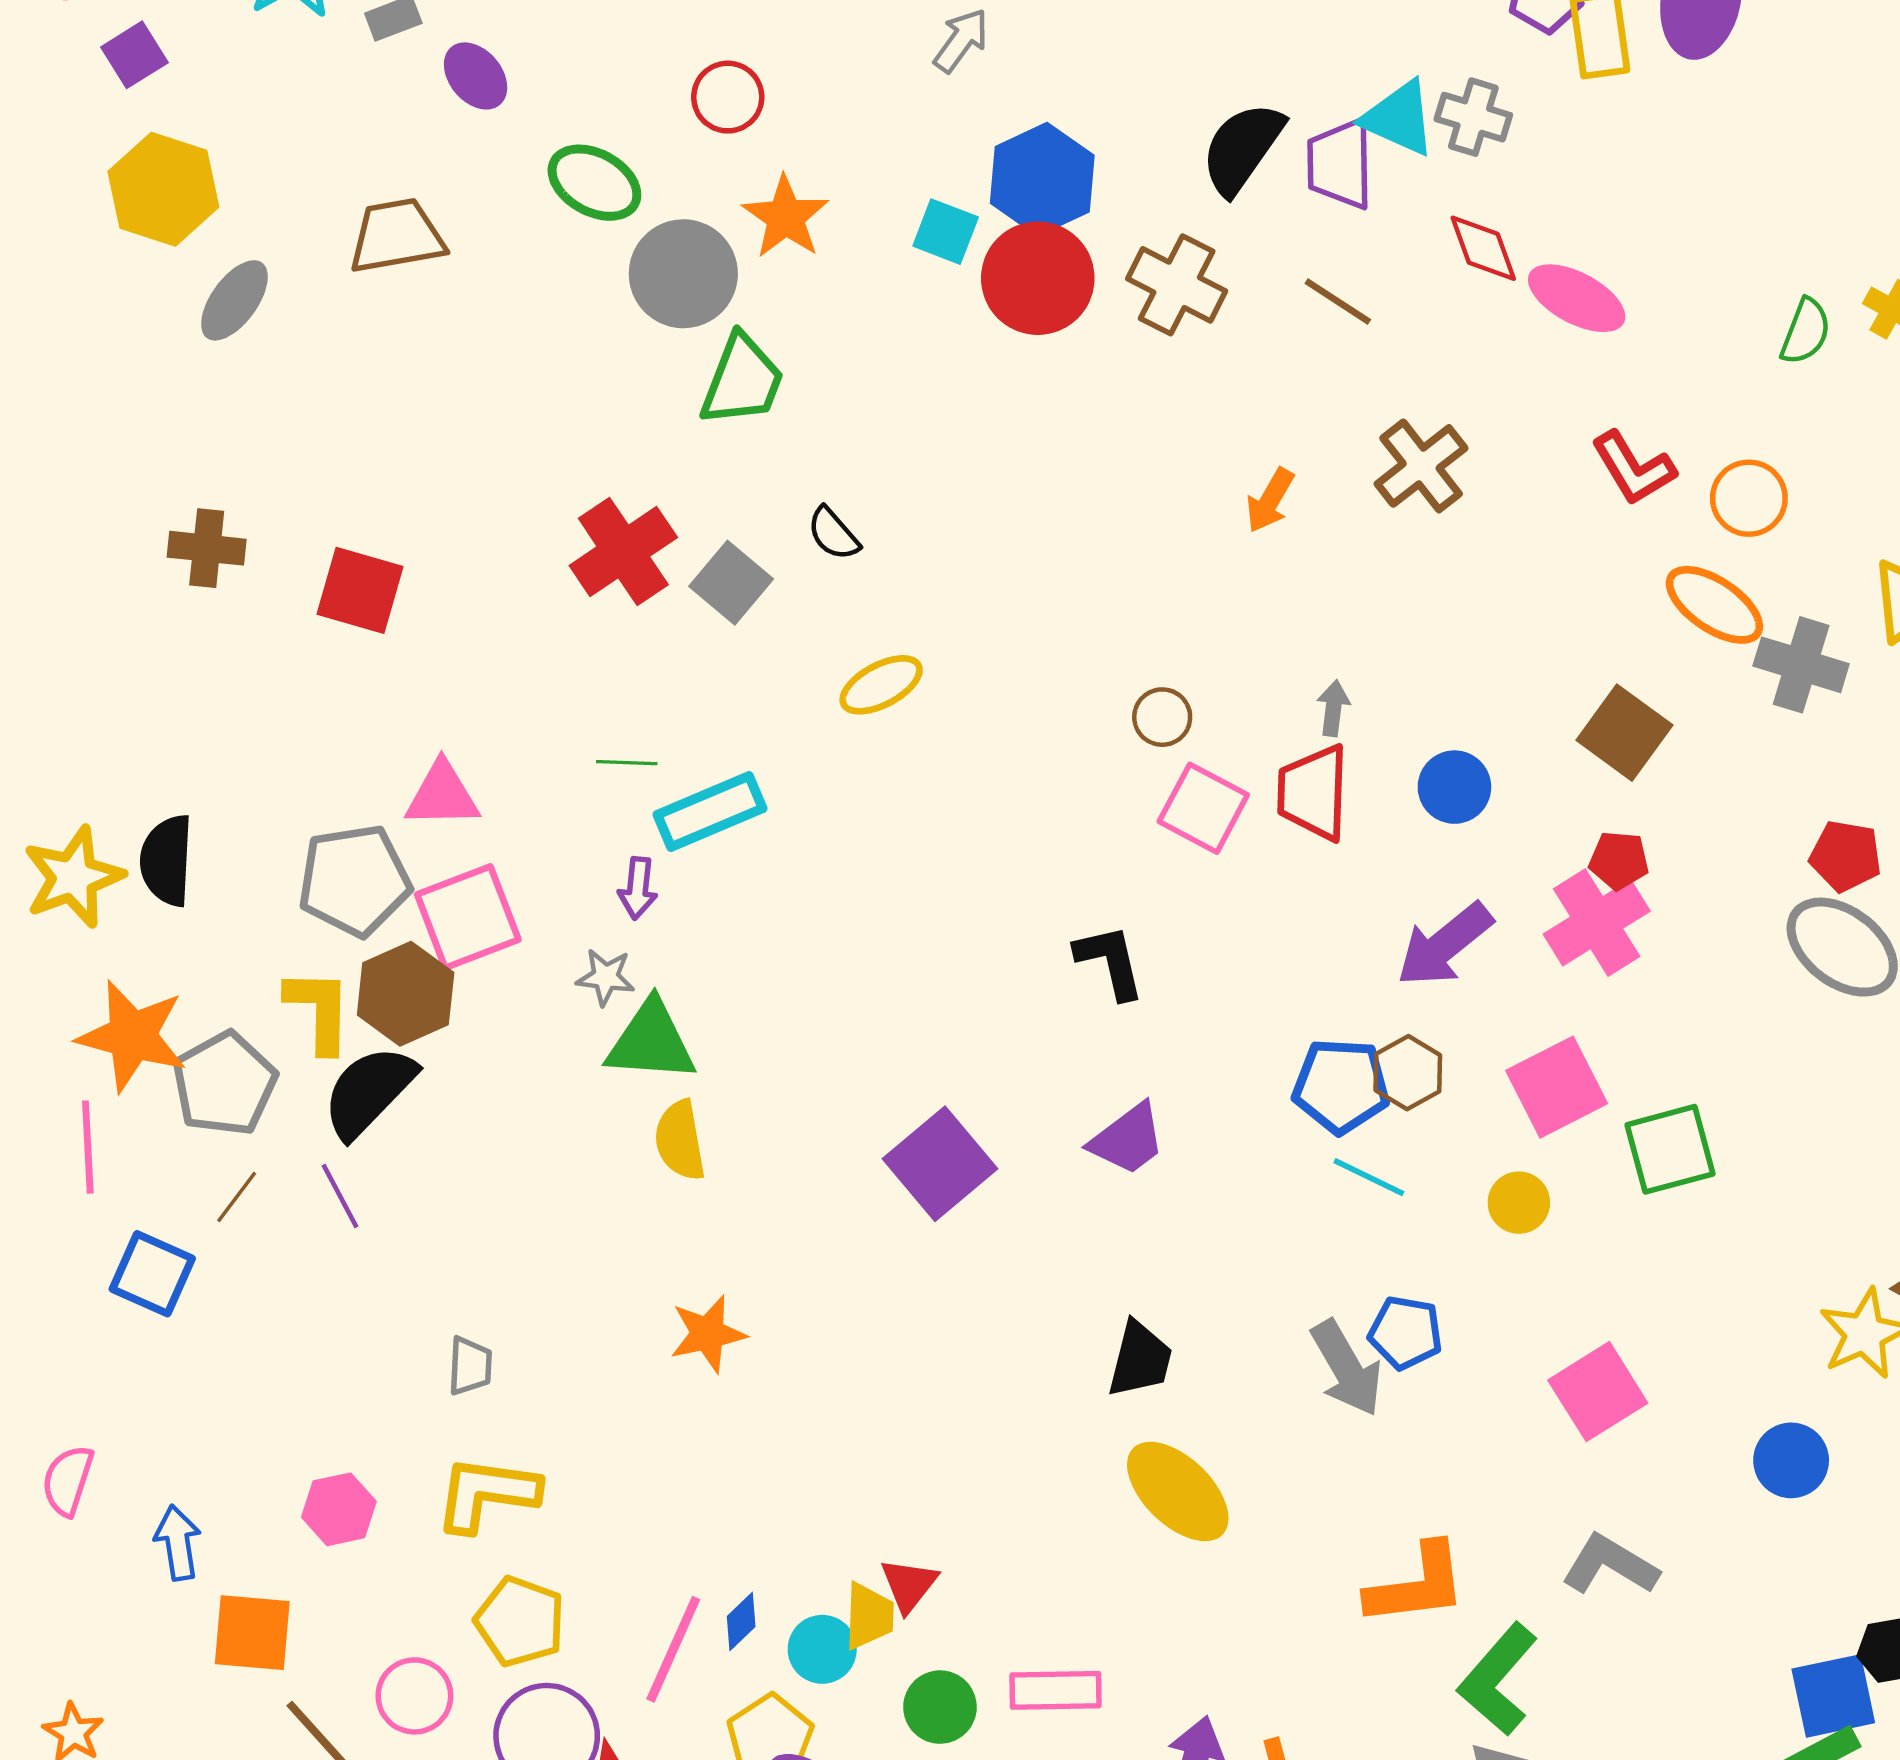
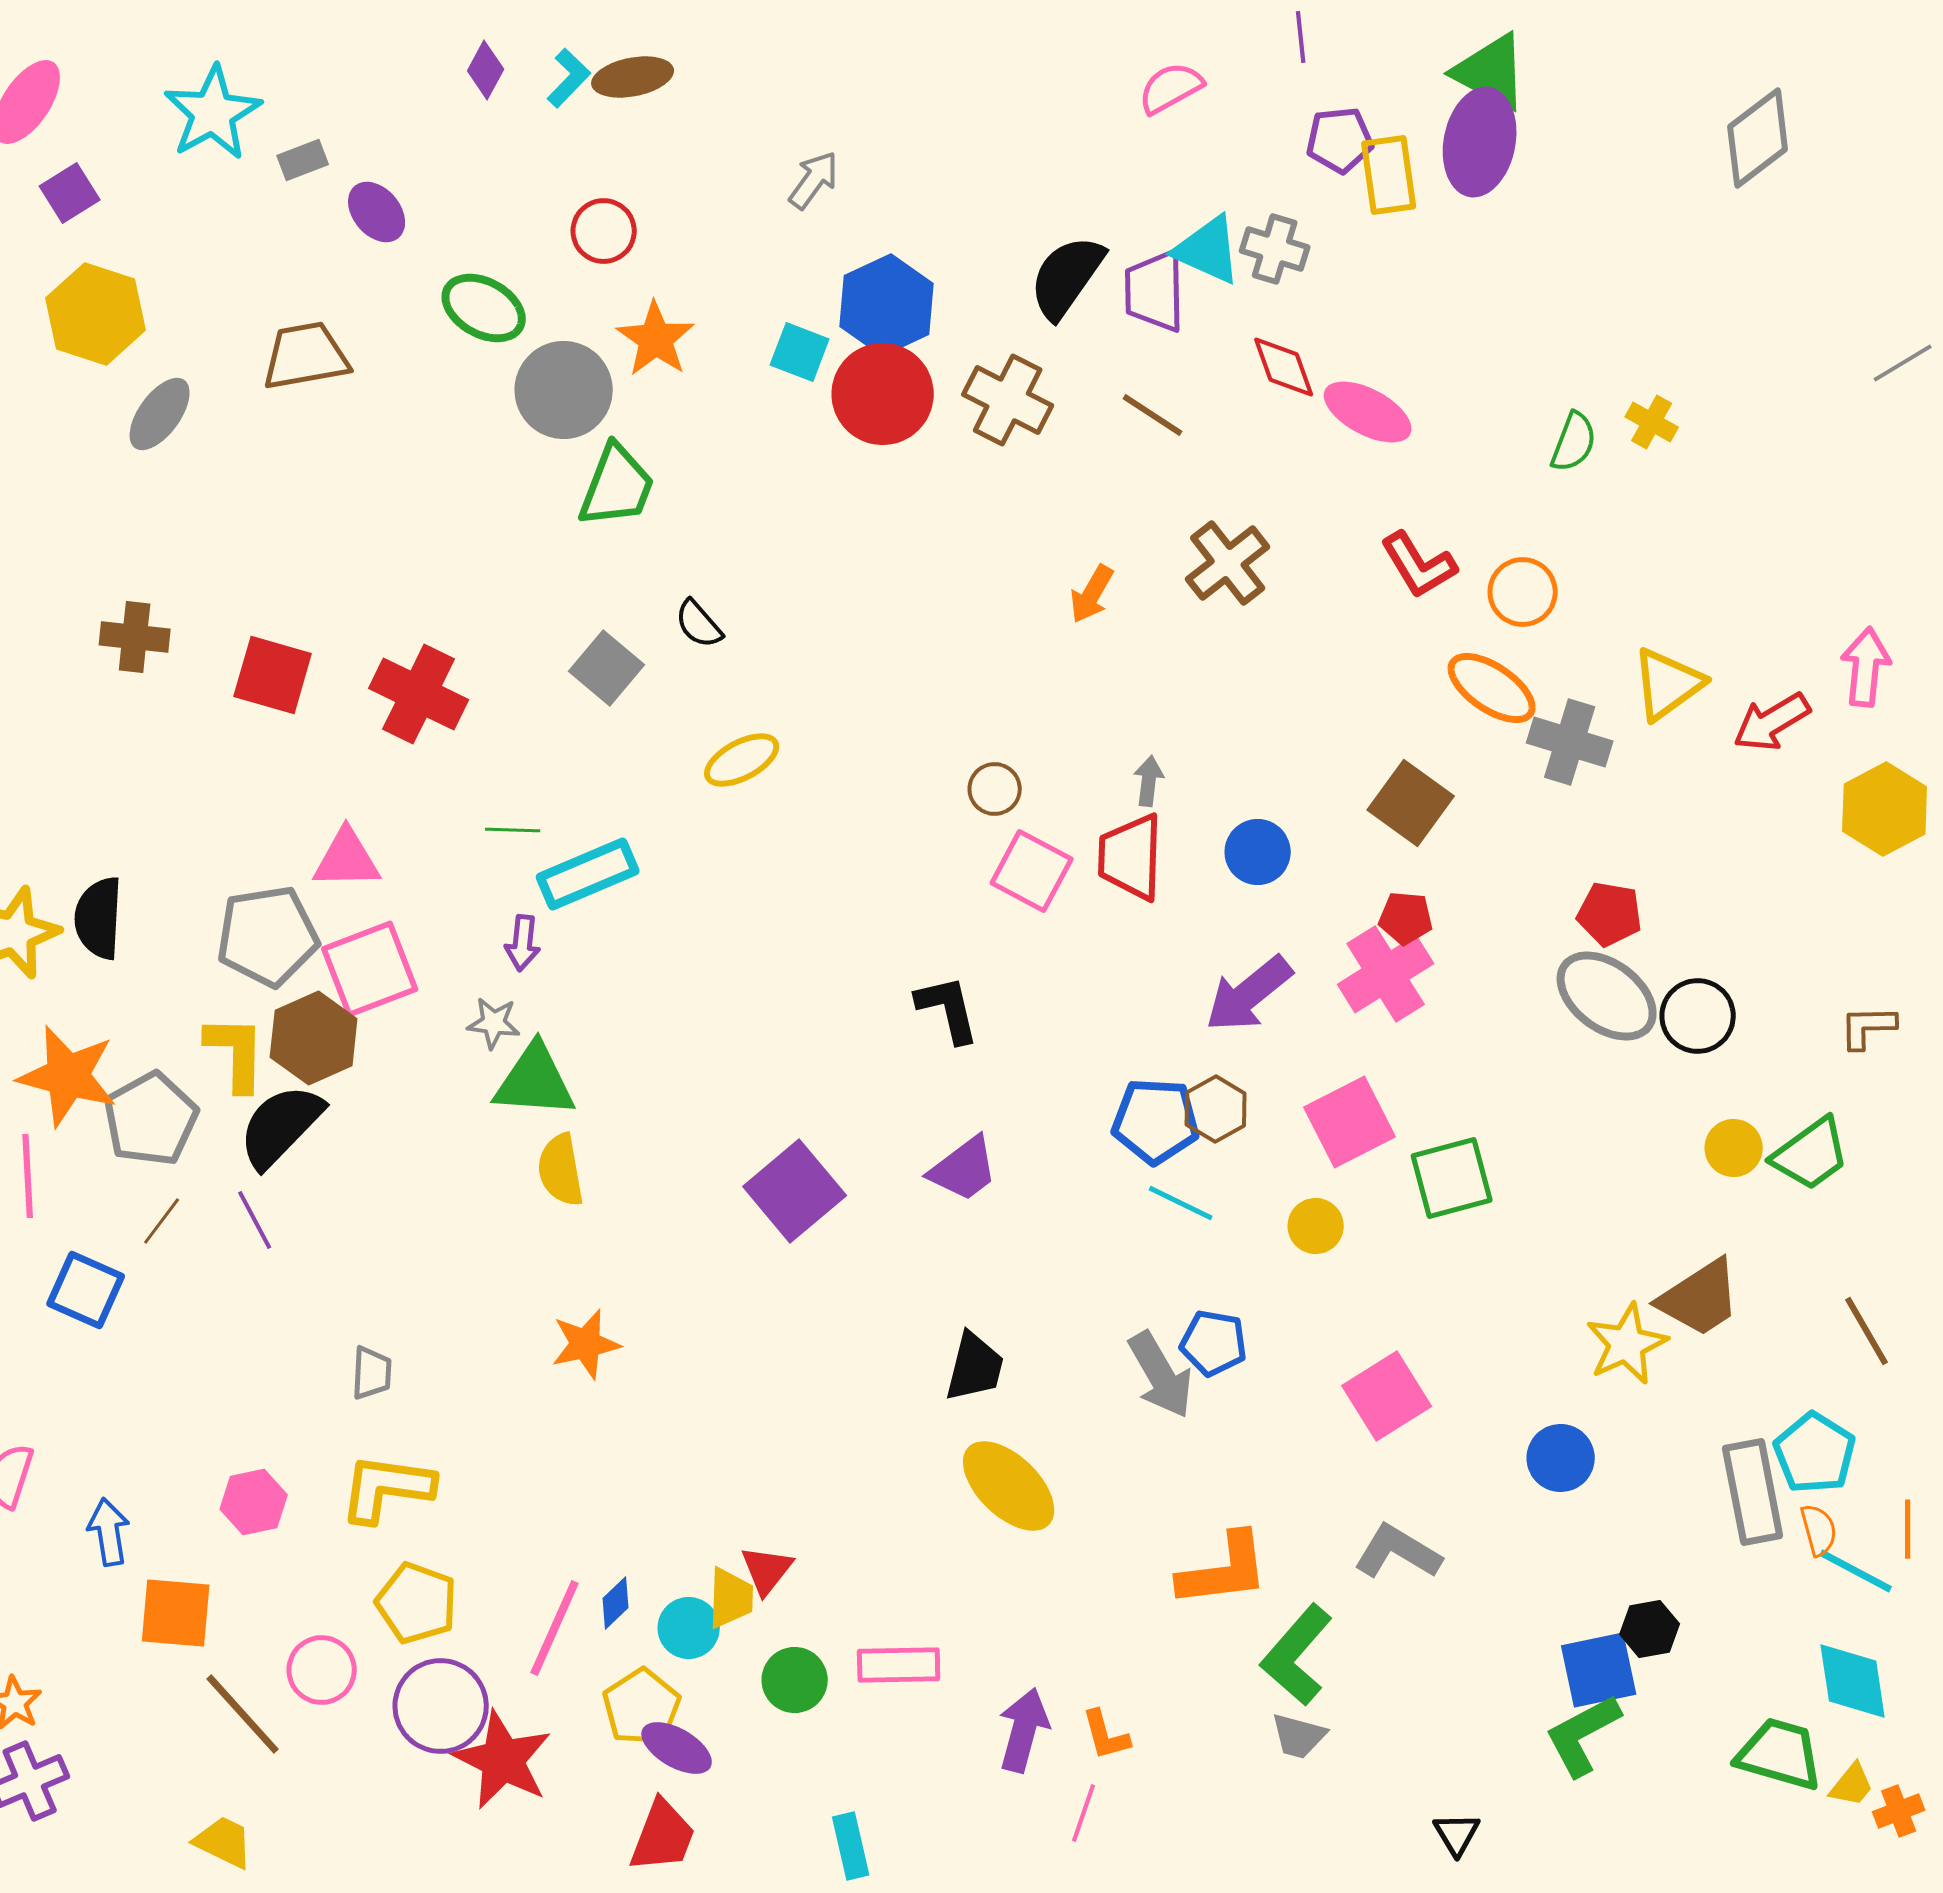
red cross: (623, 552) -> (419, 694), moved, turned -30

